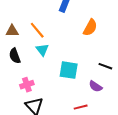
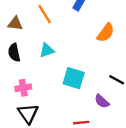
orange line: (37, 30) -> (45, 14), moved
cyan triangle: (42, 50) -> (47, 50), turned 40

